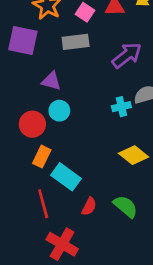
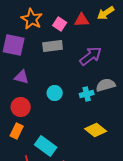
purple triangle: (51, 81) -> (22, 77), moved
cyan circle: (59, 111) -> (55, 93), moved
orange rectangle: (42, 157) -> (17, 131), moved

